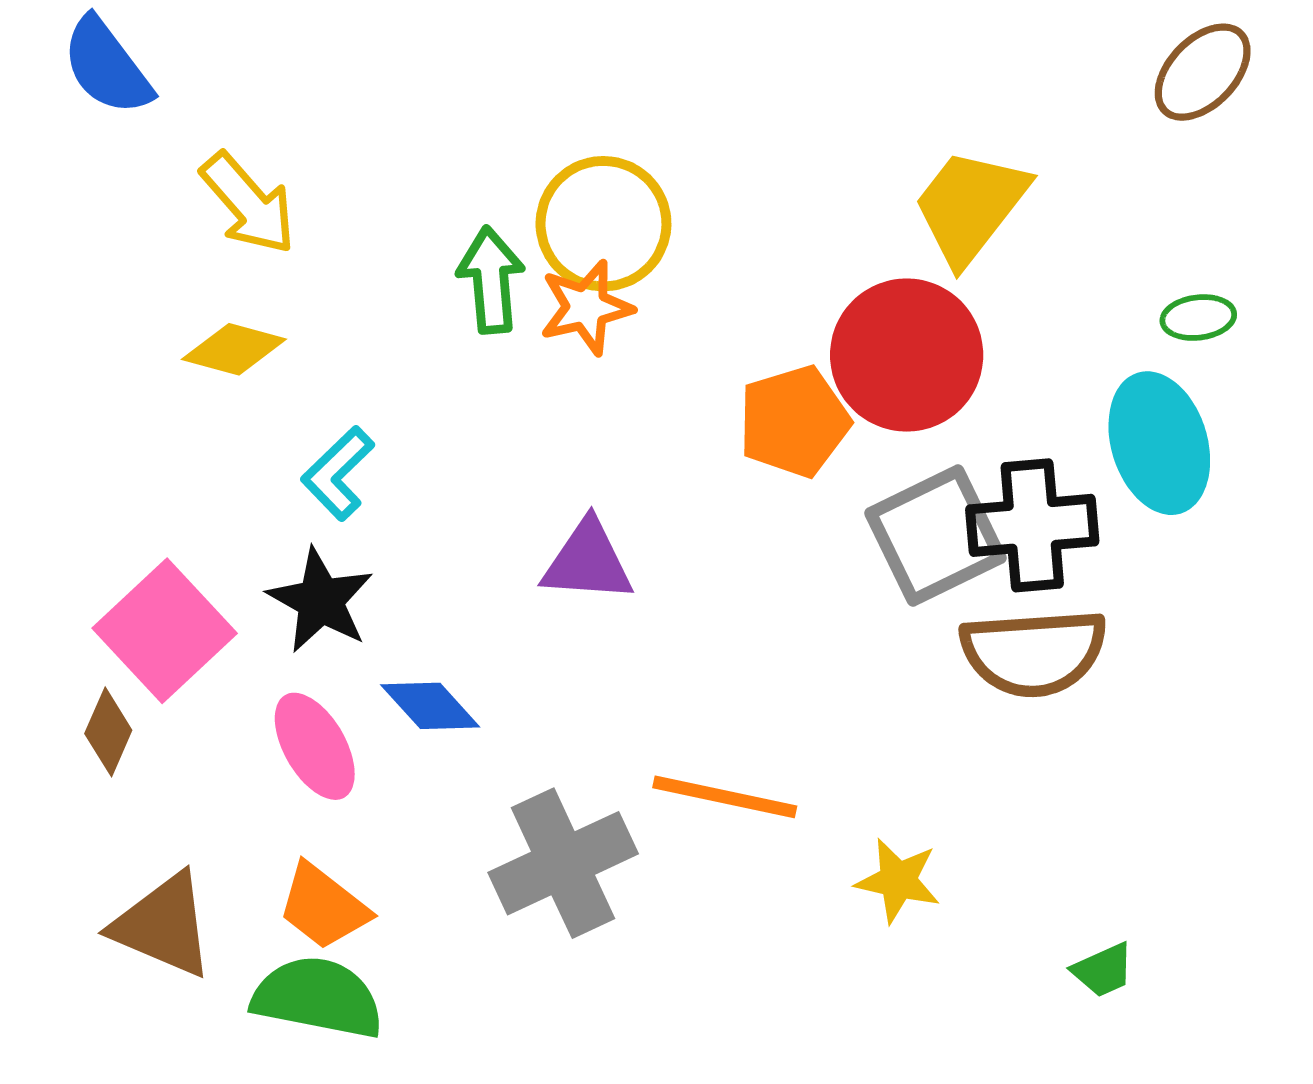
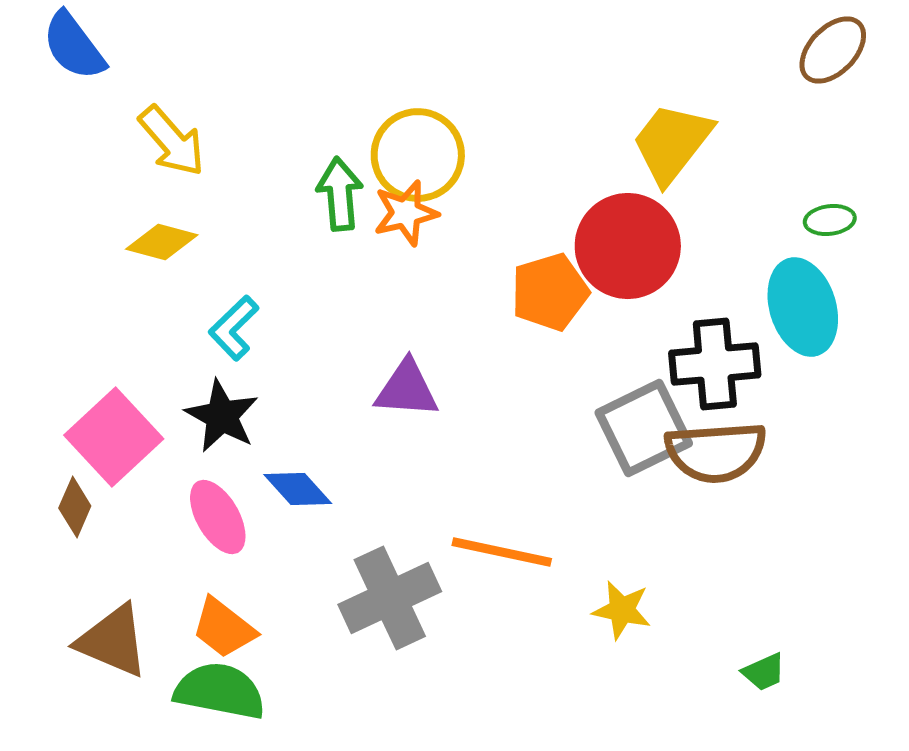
gray square: (936, 536) -> (644, 428), moved

